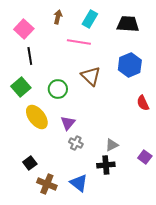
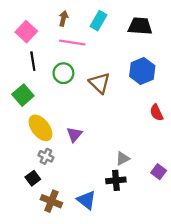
pink line: (79, 42) -> (72, 43), moved
green circle: (58, 89) -> (63, 73), moved
gray cross: (76, 143) -> (46, 156), moved

